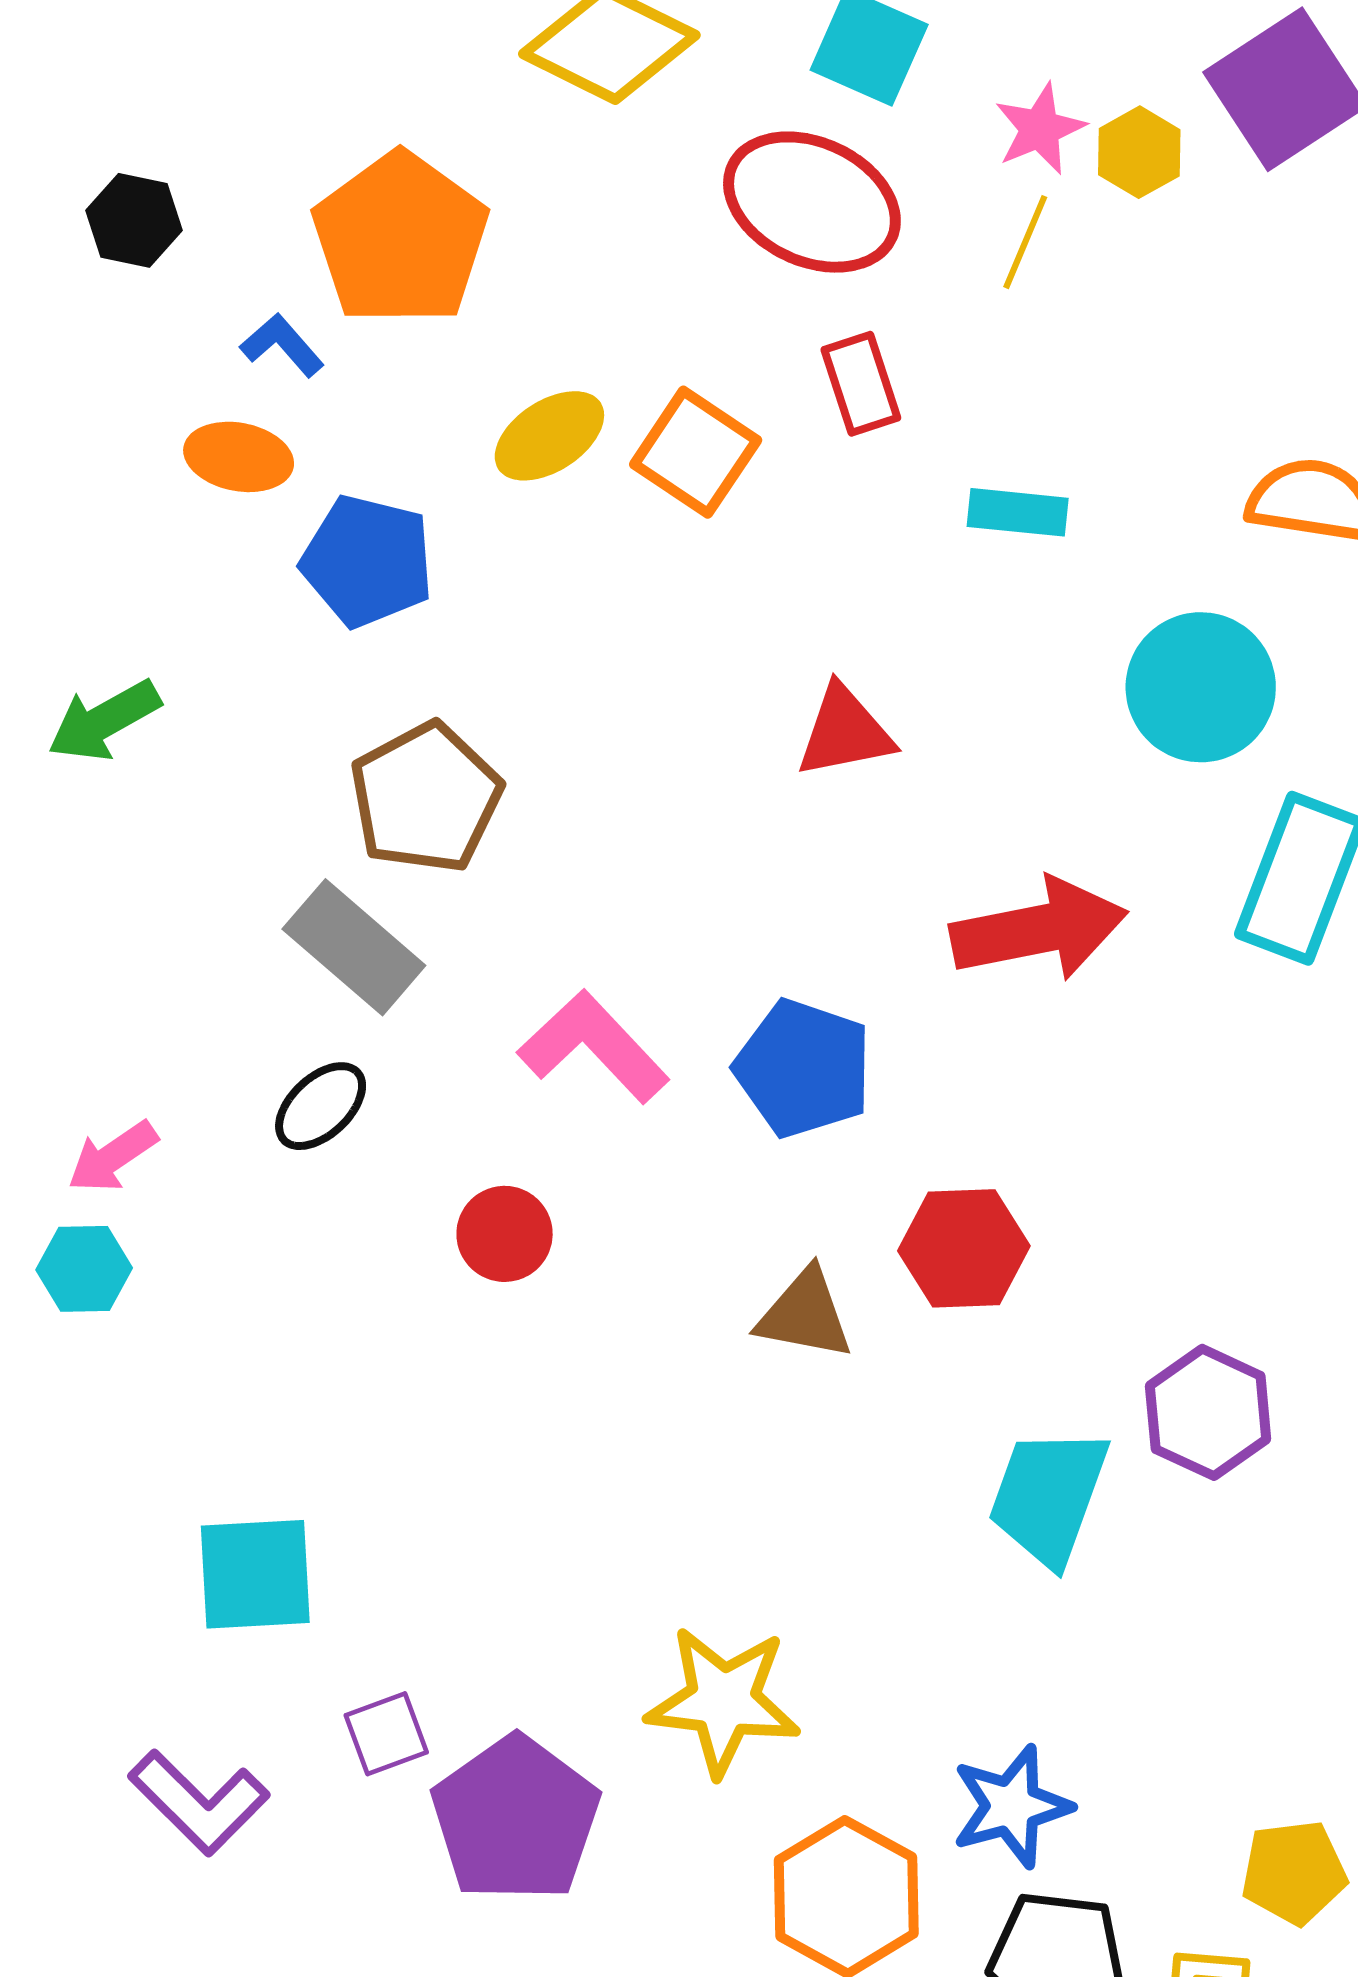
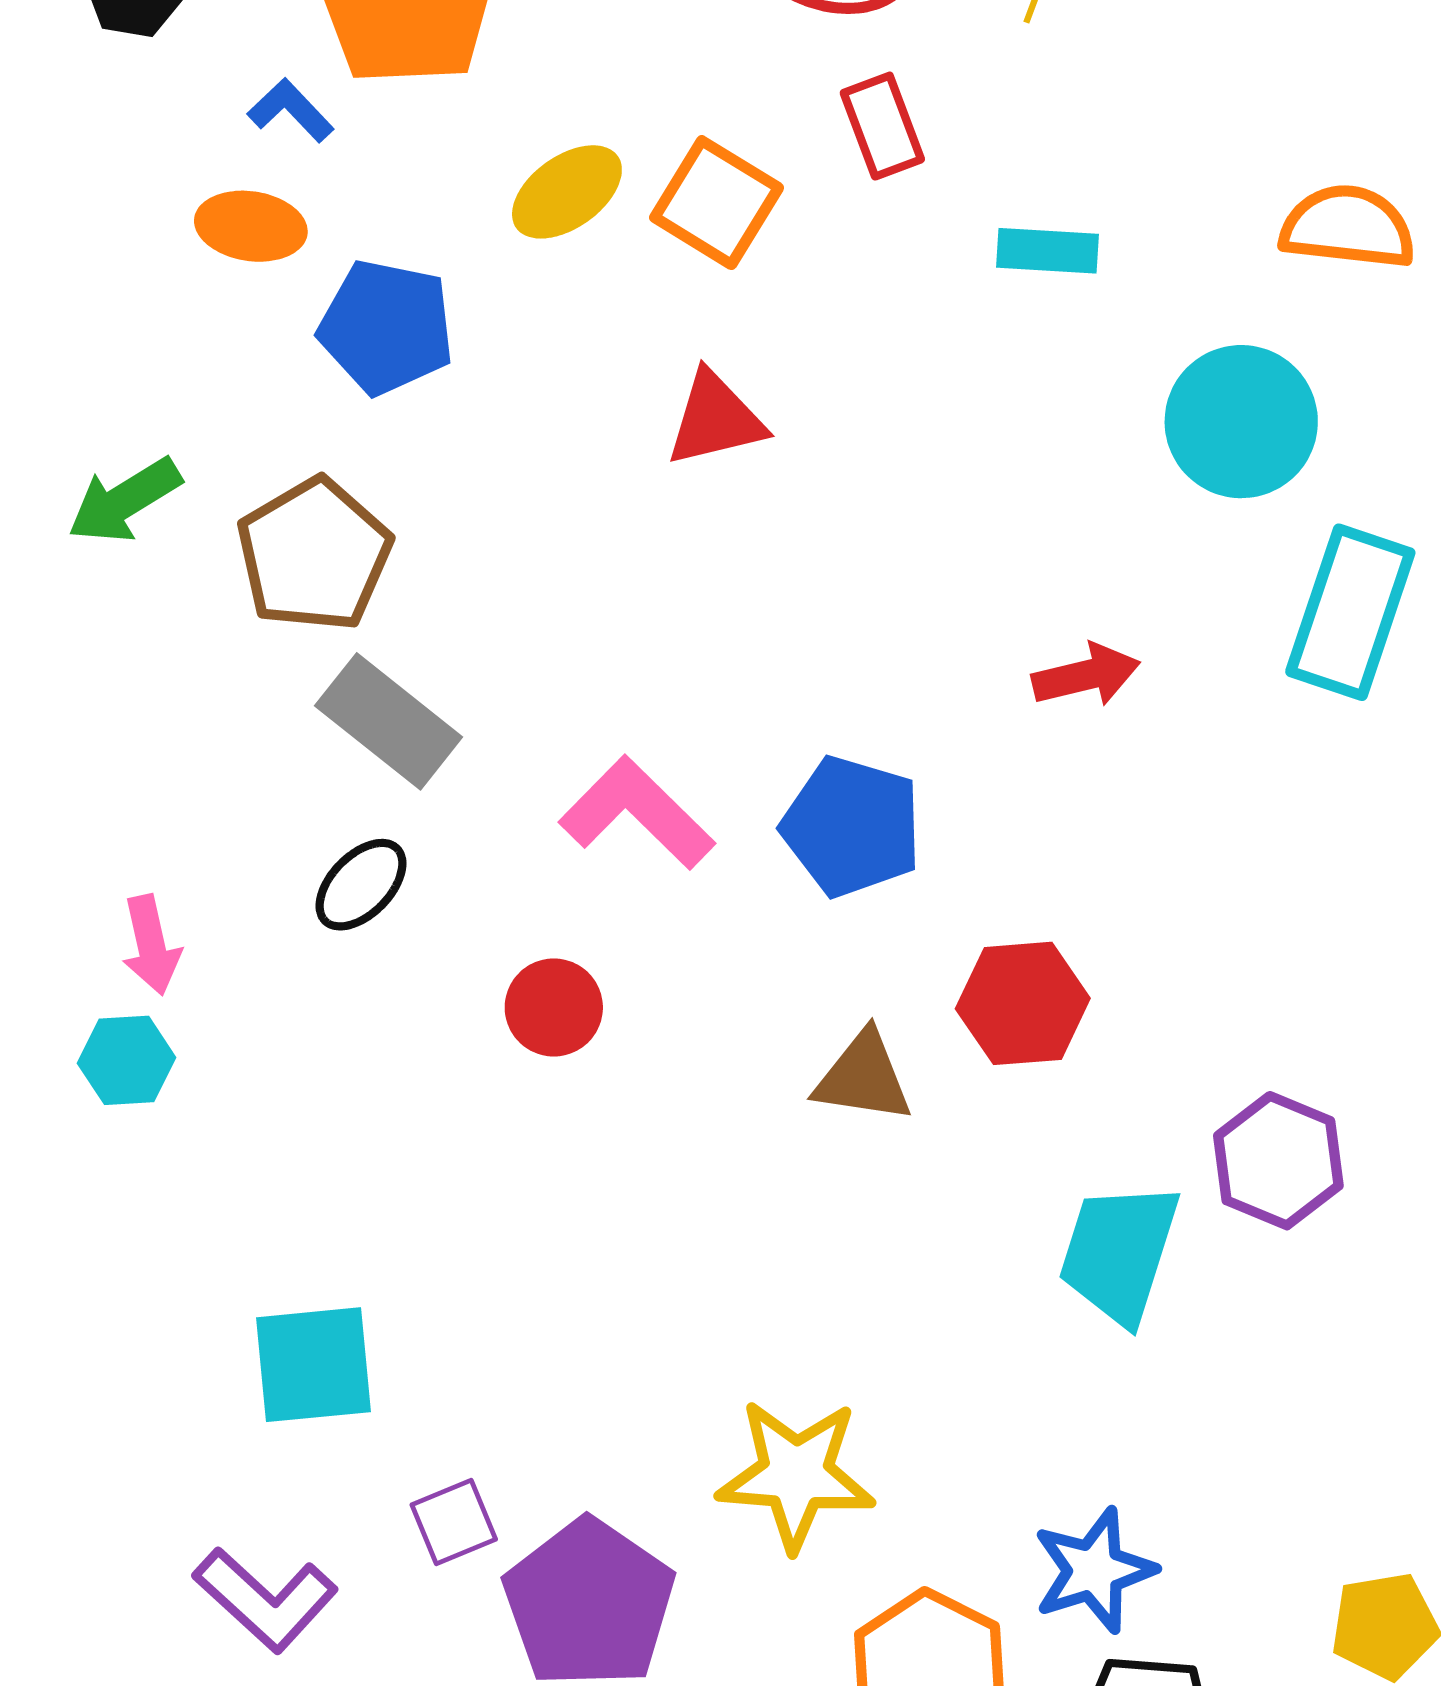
red triangle: (845, 732) -> (715, 419), moved
brown pentagon: (426, 798) -> (314, 555), moved
red arrow: (1039, 930) -> (1086, 675), size x0.6
pink arrow: (113, 1157) -> (151, 945), turned -66

